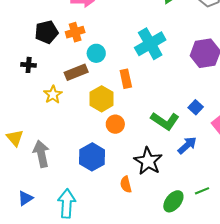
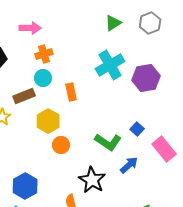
orange cross: (75, 32) -> (44, 54), moved
cyan cross: (150, 44) -> (110, 65), moved
orange rectangle: (126, 79) -> (71, 92), moved
blue hexagon: (92, 157) -> (25, 186), moved

